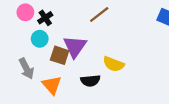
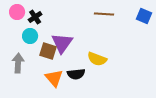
brown line: (99, 15) -> (104, 14), moved, turned 42
gray arrow: (26, 69) -> (18, 63), turned -150
orange triangle: (52, 85) -> (54, 78), moved

